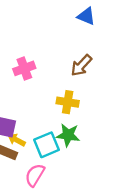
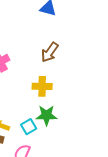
cyan square: (46, 145) -> (29, 127), size x0.7

